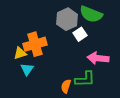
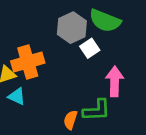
pink arrow: (98, 58) -> (115, 81), turned 85
cyan triangle: (27, 69) -> (17, 96), turned -40

